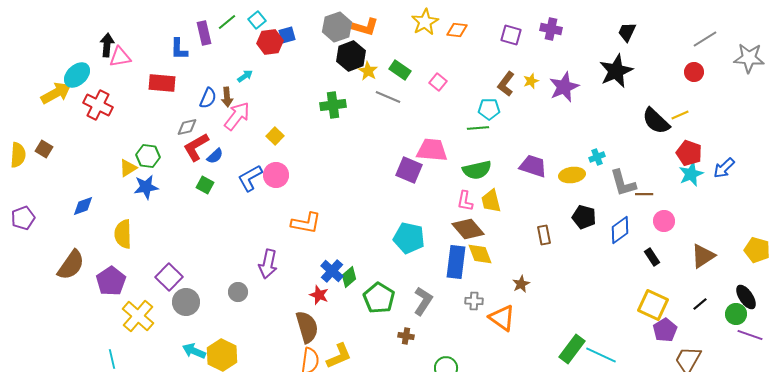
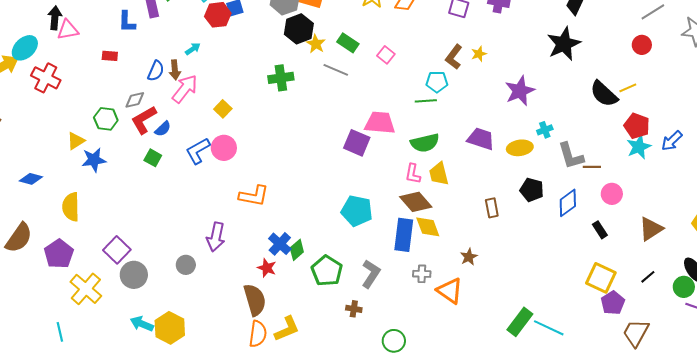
red rectangle: (162, 83) -> (110, 56), size x0.6
purple star: (564, 87) -> (520, 91), moved
green hexagon: (148, 156) -> (106, 119), moved
blue diamond: (83, 206) -> (31, 179), turned 35

